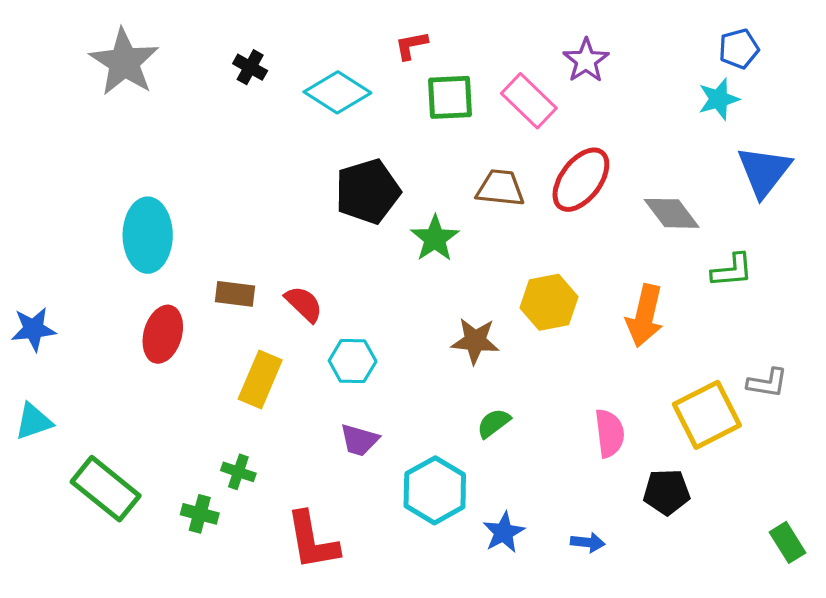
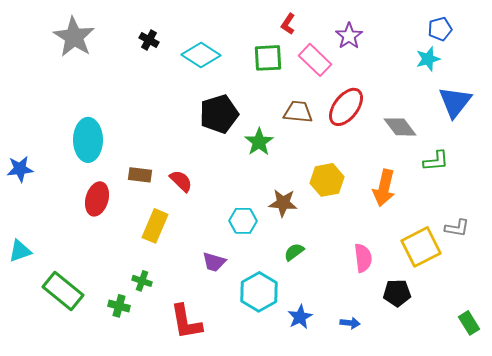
red L-shape: (411, 45) -> (288, 24), moved, turned -45
blue star: (33, 329) -> (20, 169), moved
cyan hexagon: (353, 361) -> (243, 221), moved

